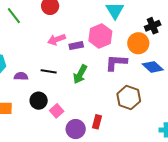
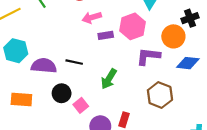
pink arrow: (56, 39) -> (92, 18), moved
blue diamond: (153, 67) -> (188, 63), turned -40
green arrow: (80, 74) -> (109, 79), moved
purple semicircle: (21, 76) -> (44, 66), size x1.6

